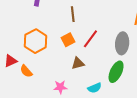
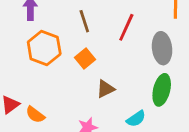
red line: (90, 39) -> (126, 27), moved
orange hexagon: (36, 41) -> (44, 48), moved

